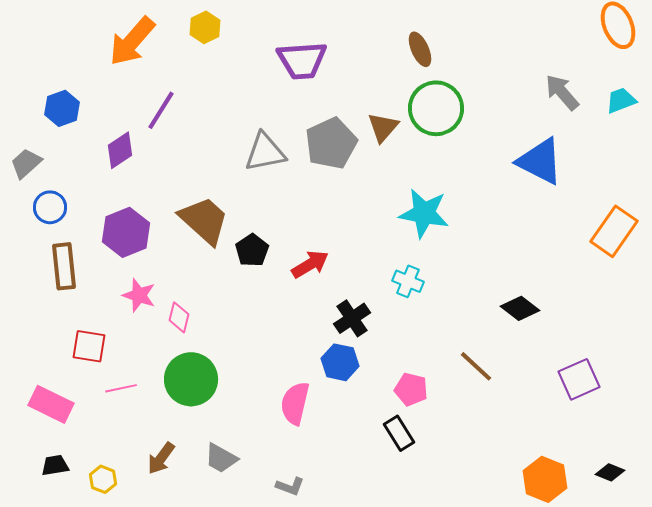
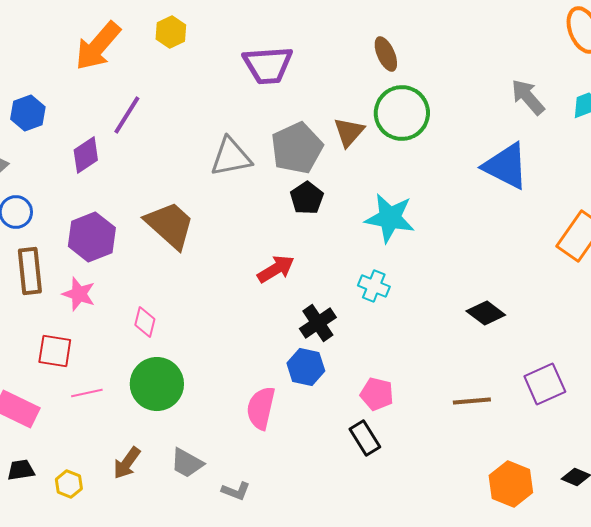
black pentagon: (252, 250) -> (307, 198), moved
pink star: (139, 295) -> (79, 294), moved
brown line: (476, 366) -> (472, 401), moved, turned -48
gray L-shape: (290, 486) -> (236, 491), moved

